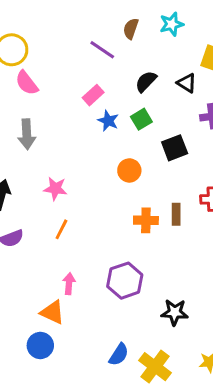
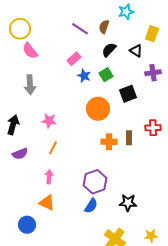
brown semicircle: (131, 29) -> (104, 27), moved
orange circle: (129, 170) -> (98, 109), size x1.5
pink arrow: (69, 284) -> (49, 177), moved
blue circle: (40, 345) -> (27, 225), moved
blue semicircle: (119, 355) -> (91, 206), moved

